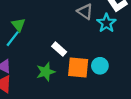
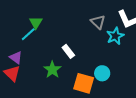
orange square: (78, 68) -> (84, 83), moved
green star: (46, 72) -> (52, 70), turned -30

